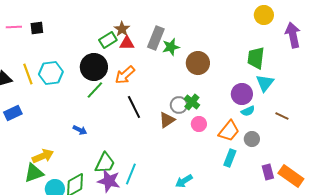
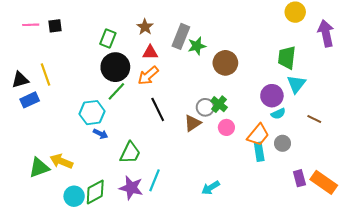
green rectangle: (108, 40) -> (108, 39), moved, turned -36
red triangle: (127, 43) -> (150, 52), moved
cyan hexagon: (51, 73) -> (92, 113), moved
blue rectangle: (13, 113) -> (30, 100), moved
yellow arrow: (43, 156) -> (61, 161), turned -135
cyan rectangle: (230, 158) -> (259, 152), moved, turned -30
green trapezoid: (105, 163) -> (130, 153), moved
green triangle: (34, 173) -> (39, 168), moved

